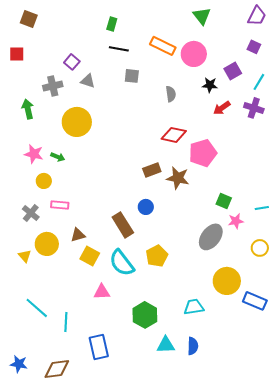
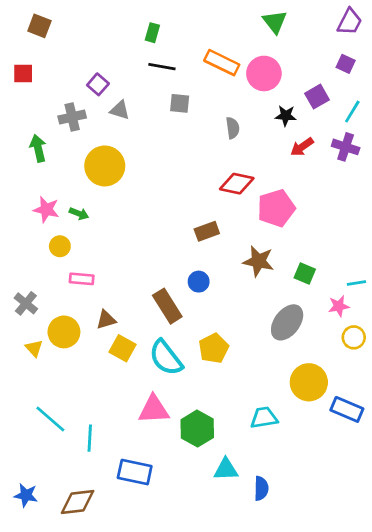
brown star: (178, 178) -> (258, 261), moved
gray cross: (31, 213) -> (26, 303), moved
pink star: (236, 221) -> (339, 306), moved
pink triangle: (102, 292) -> (154, 409), moved, size x1.4
blue semicircle: (193, 346) -> (261, 488), moved
blue rectangle: (99, 347) -> (135, 472), turned -65

